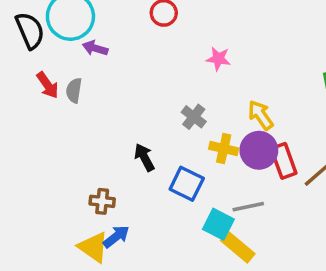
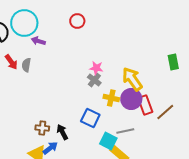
pink star: (218, 59) -> (96, 68), moved
yellow arrow: (261, 115) -> (132, 79), size x1.4
black arrow: (144, 157) -> (62, 132), moved

